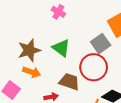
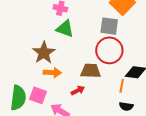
gray square: (101, 44) -> (109, 26), turned -30
green triangle: (61, 48) -> (65, 29), moved

